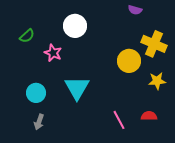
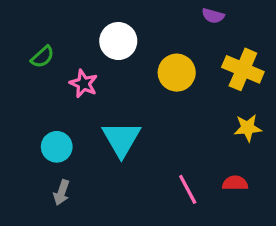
yellow circle: (129, 61) -> (177, 73), moved

